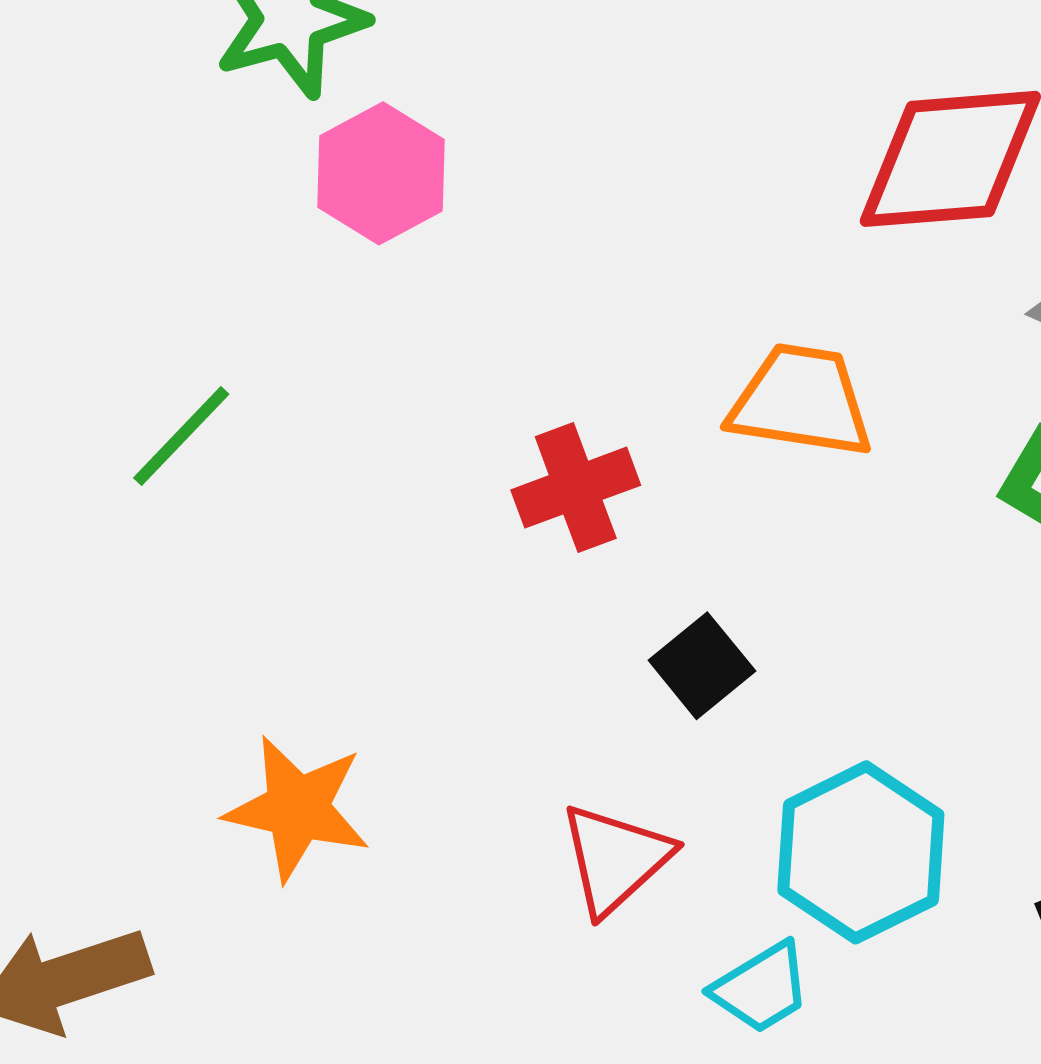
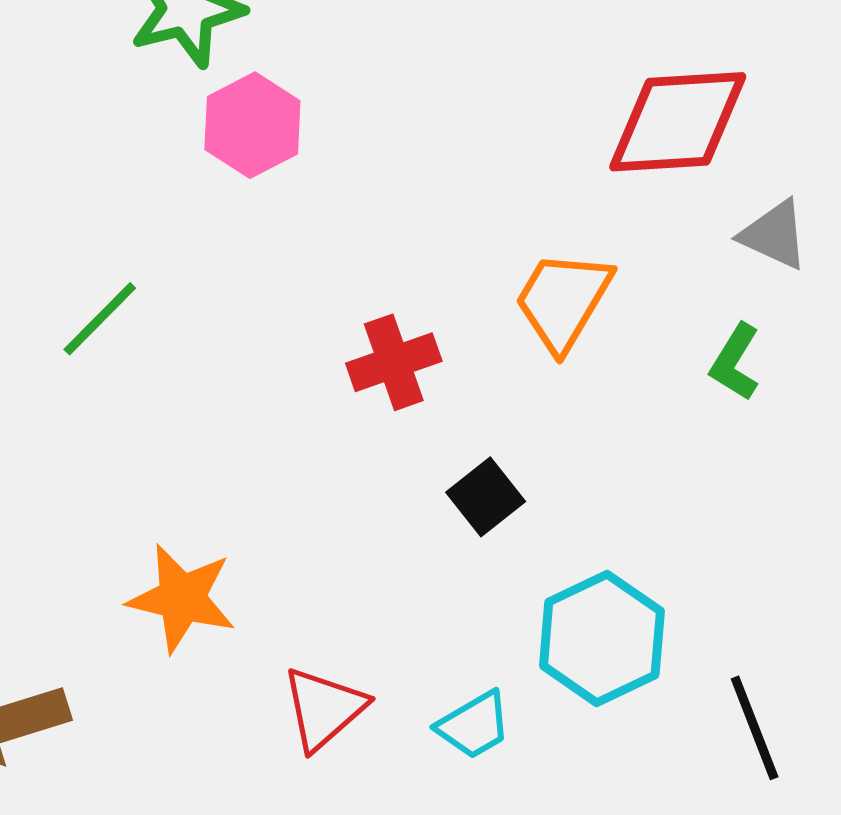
orange trapezoid: (801, 401) -> (563, 301), turned -69
red triangle: (615, 859) -> (324, 709), moved
cyan trapezoid: (761, 988) -> (474, 725), moved

